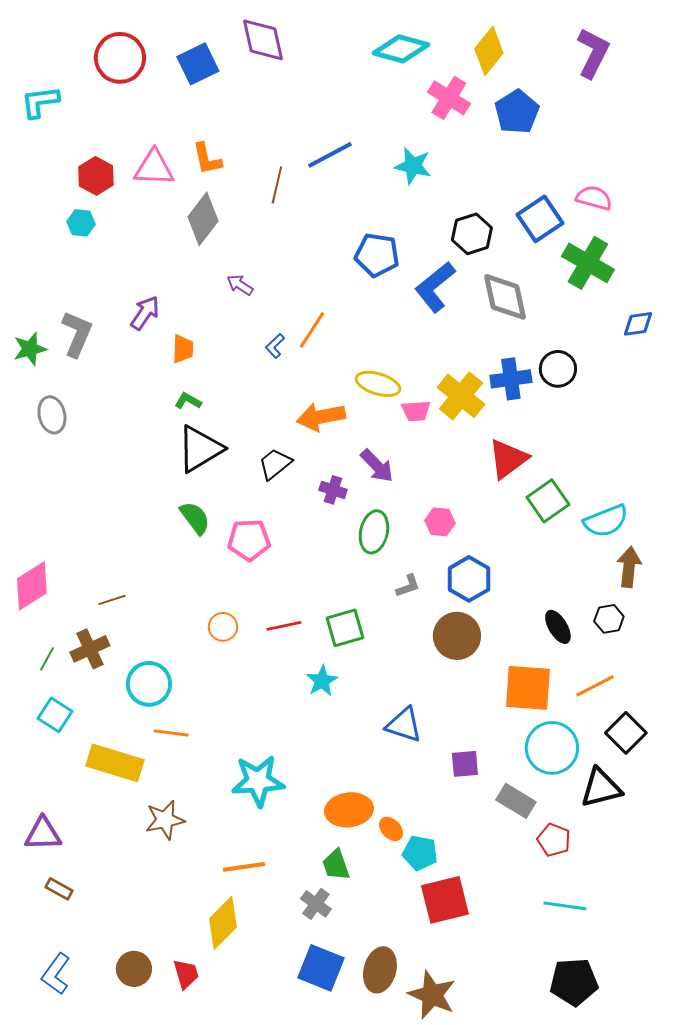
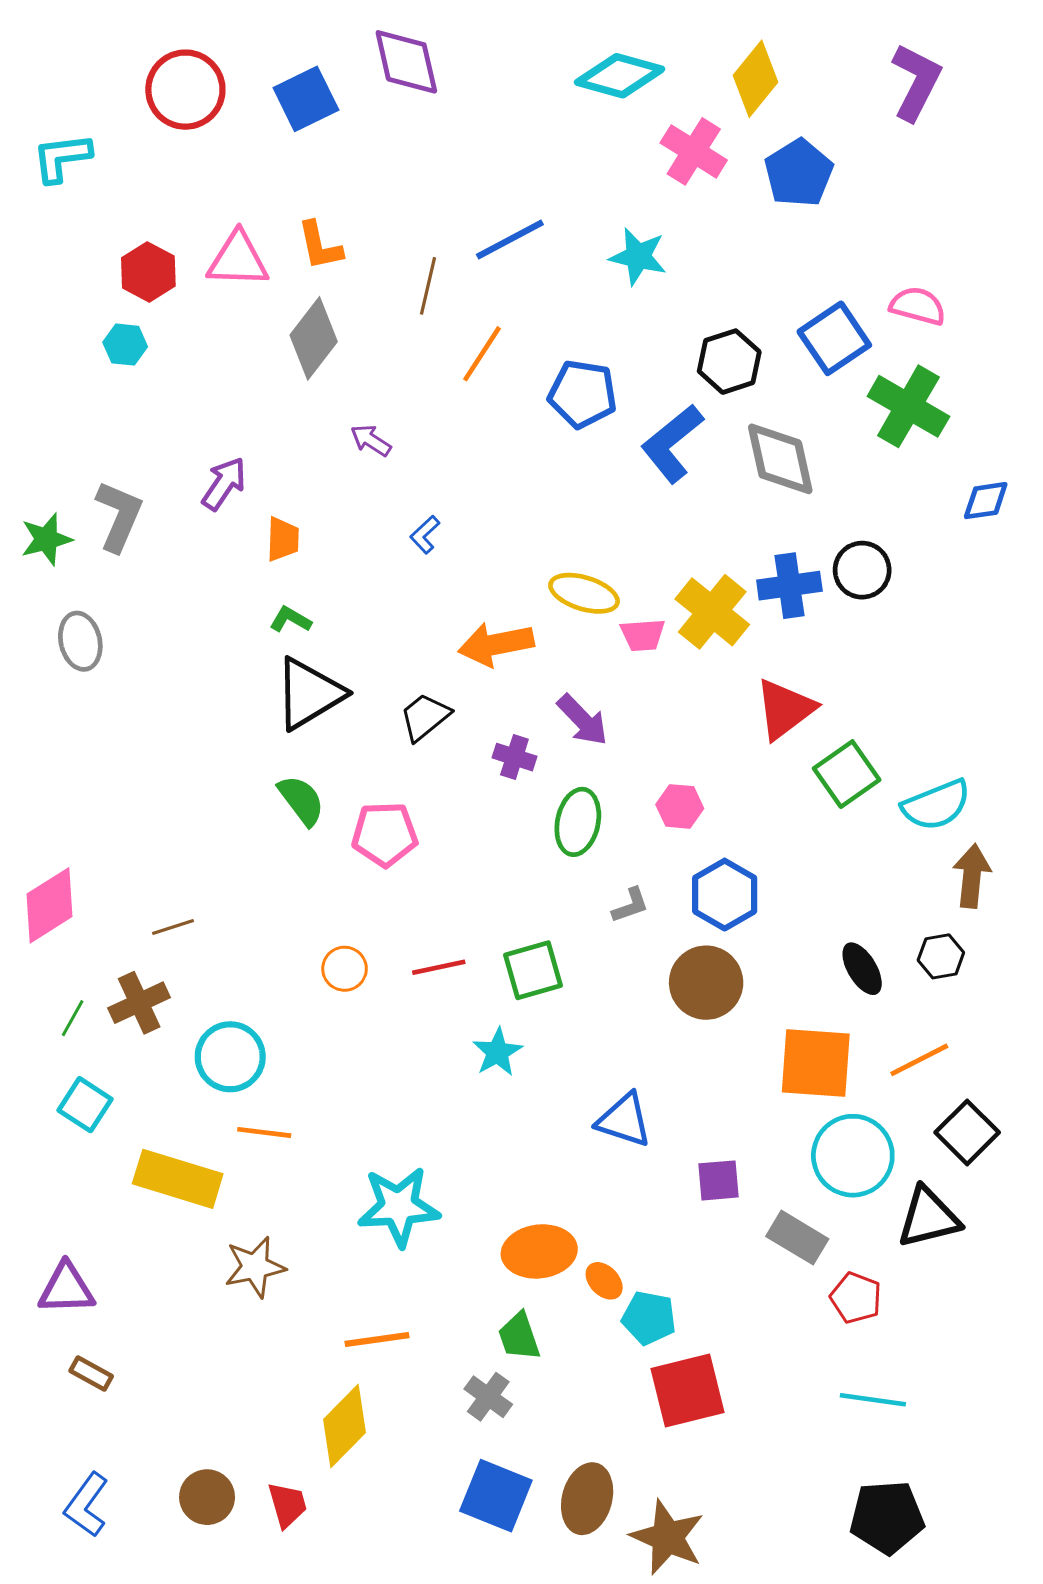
orange line: (312, 330) -> (482, 354), moved

